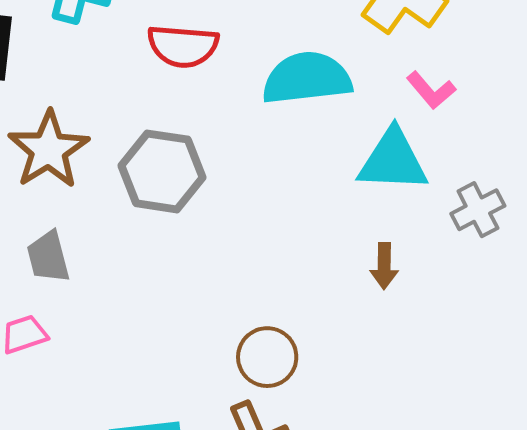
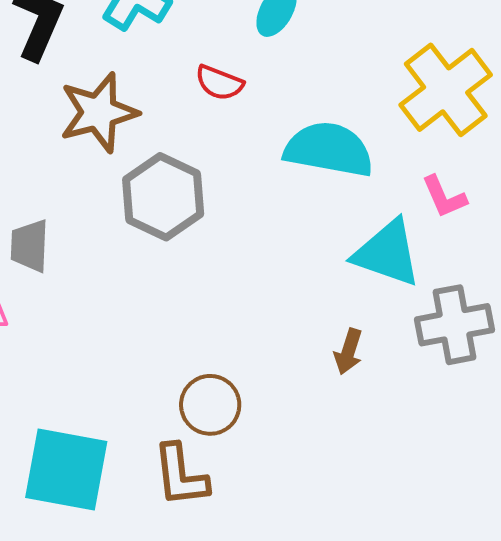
red semicircle: (183, 46) -> (219, 83), size x0.7
brown star: (49, 150) -> (99, 112), moved
gray cross: (478, 210) -> (455, 325), size x1.4

